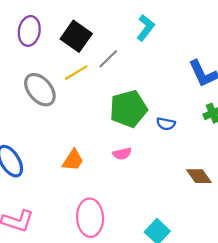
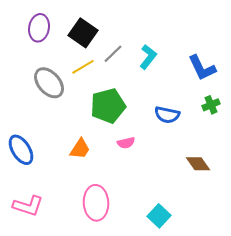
cyan L-shape: (146, 28) -> (148, 57), moved
green pentagon: (128, 109) -> (108, 106), moved
blue semicircle: (166, 124) -> (167, 115), size x1.4

